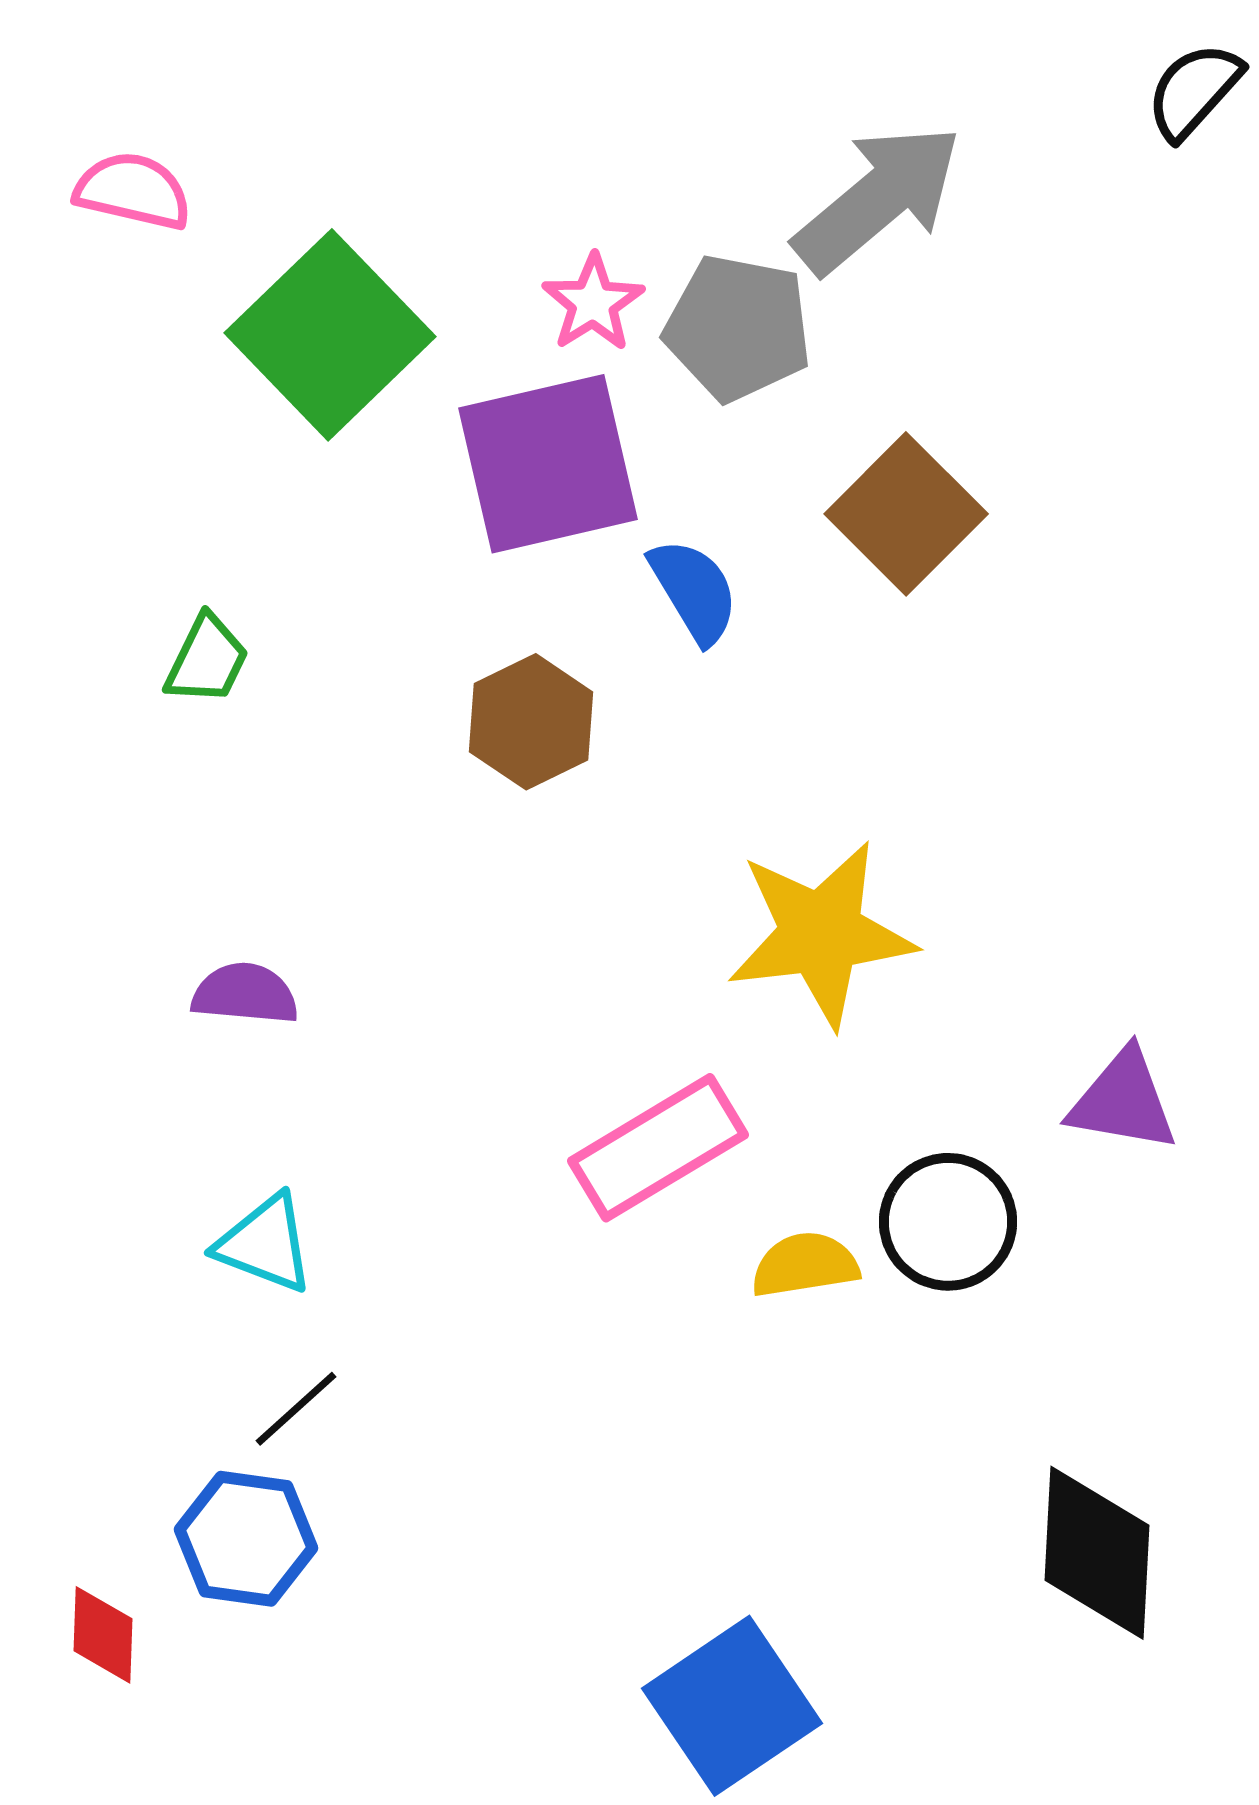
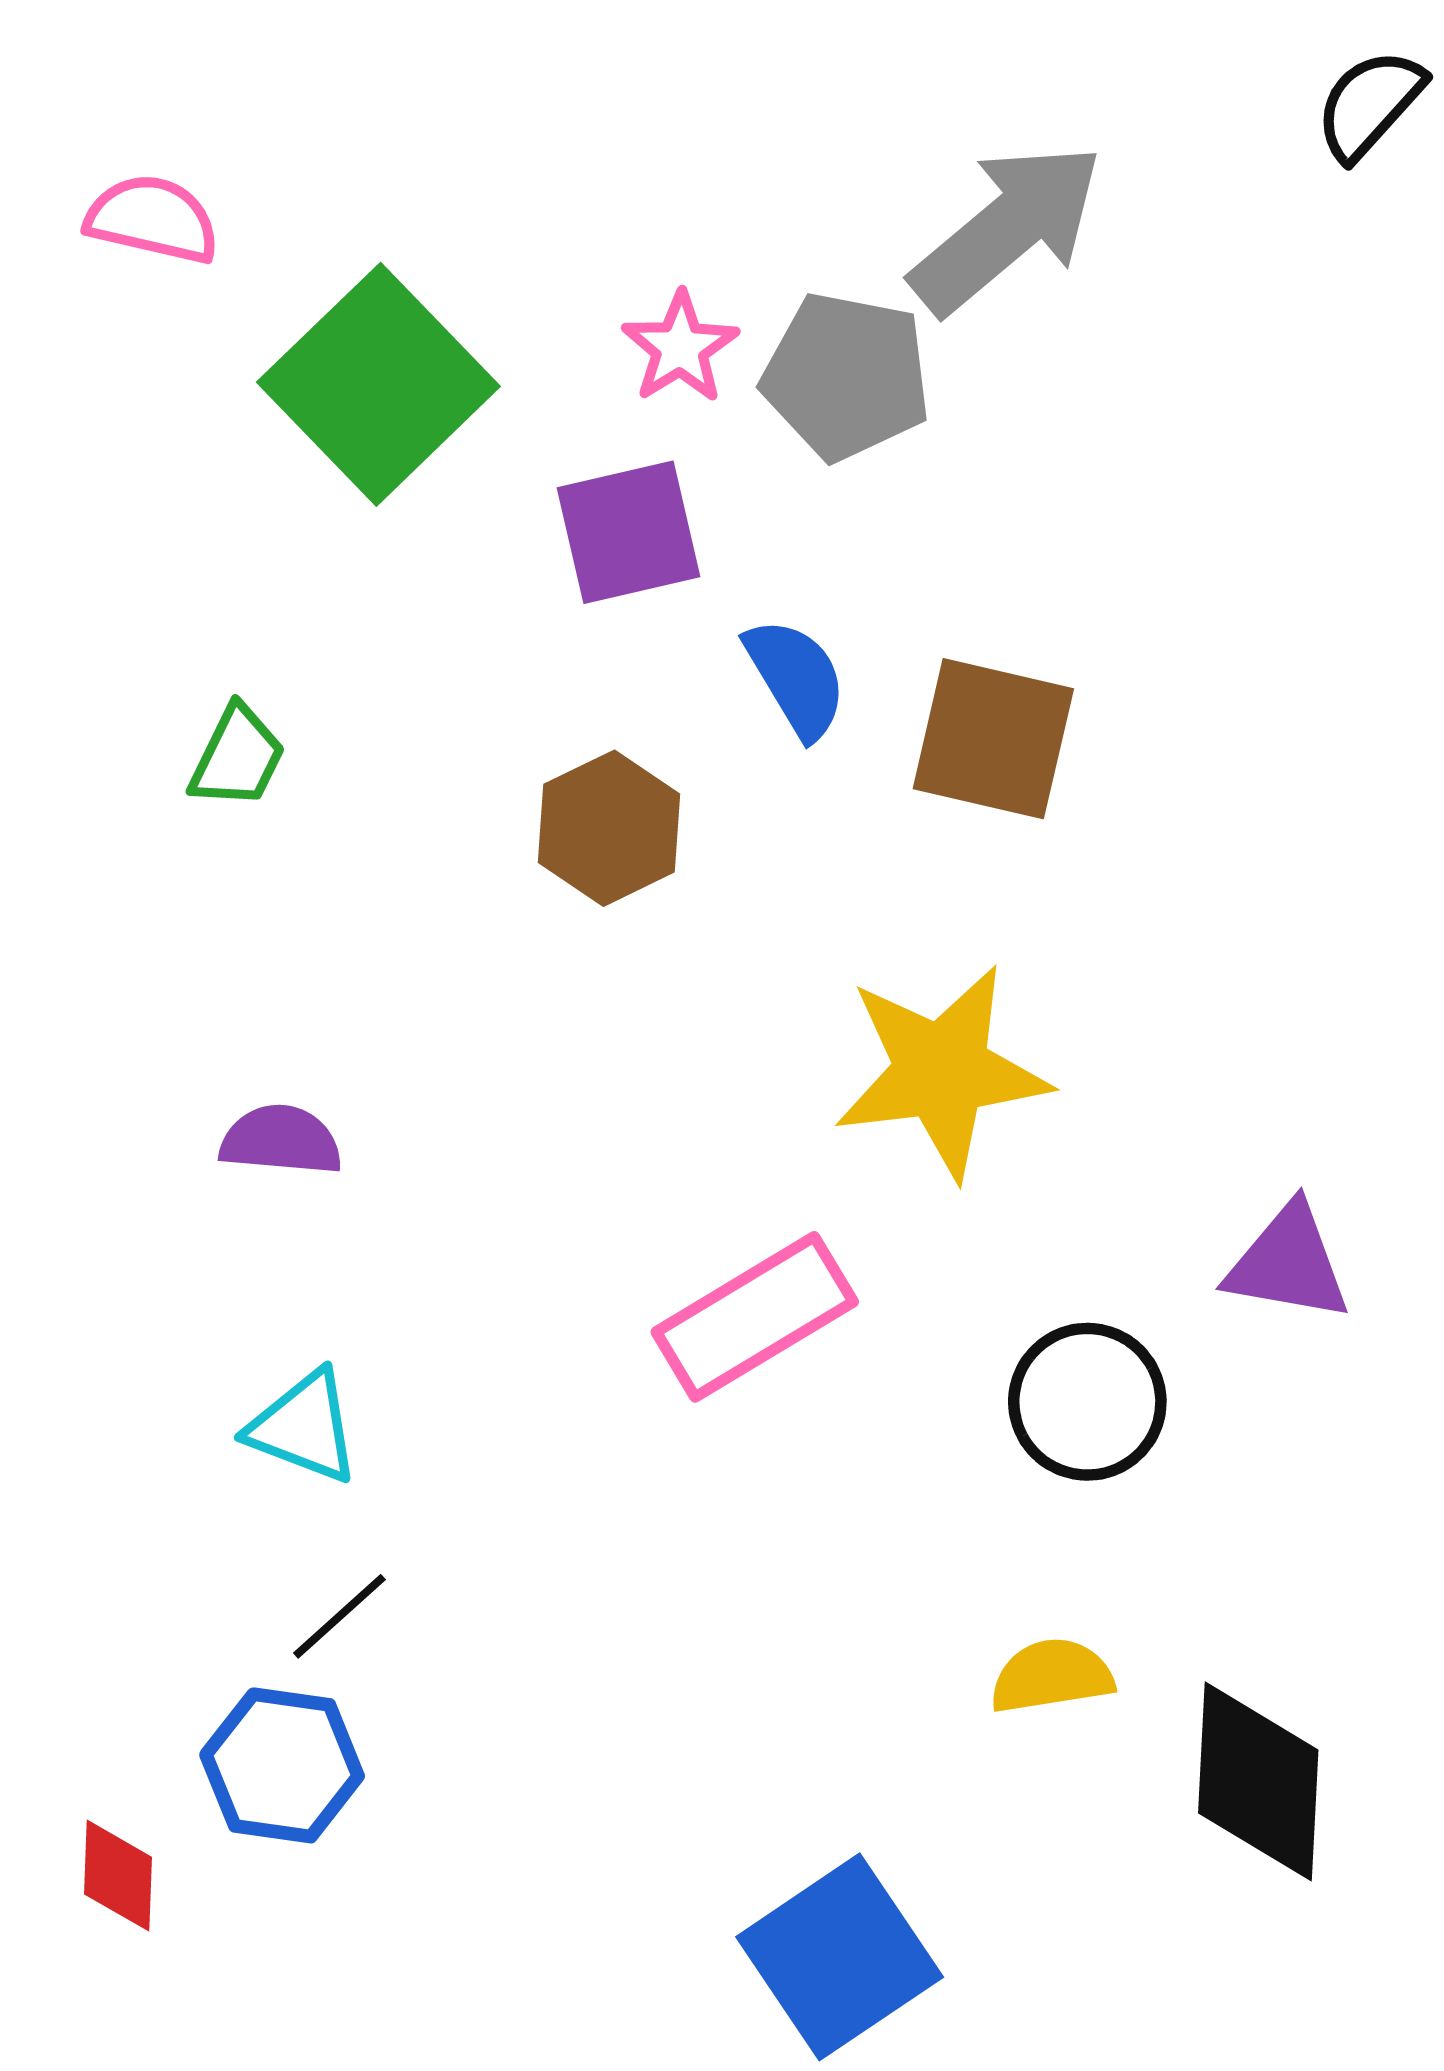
purple square: (548, 464) -> (629, 532), size x0.7
brown square: (906, 514) -> (993, 739), moved, turned -32
yellow semicircle: (805, 1265) -> (1052, 1676), moved

